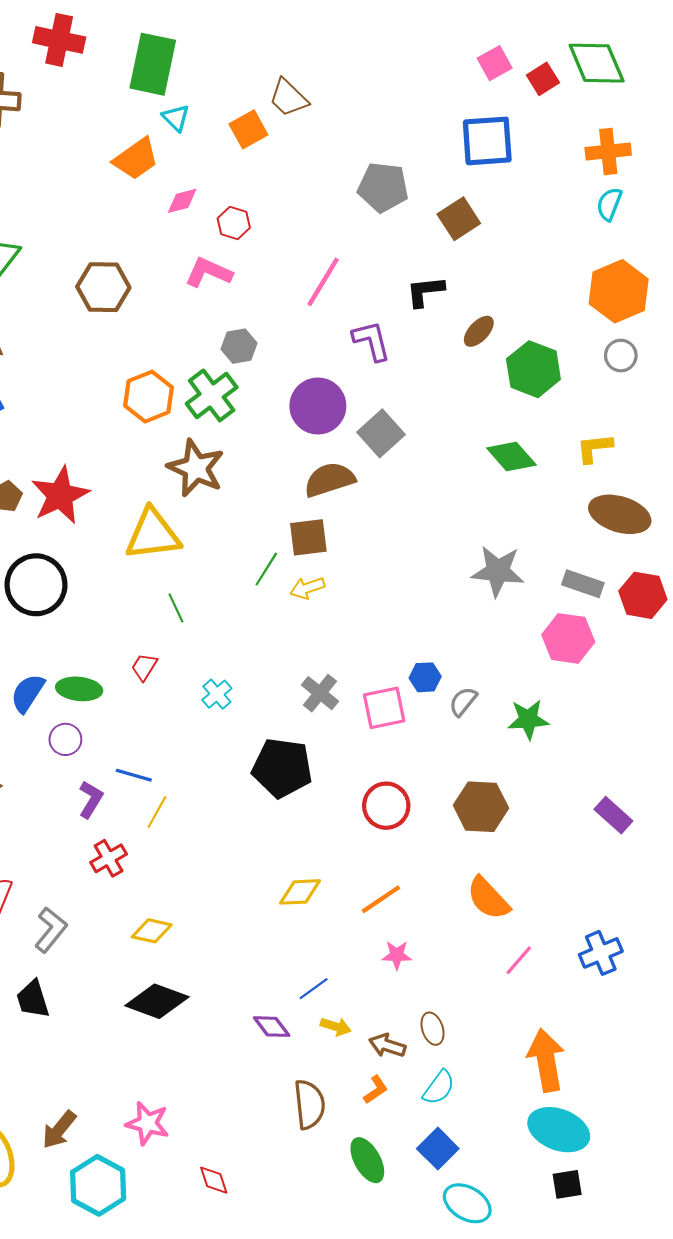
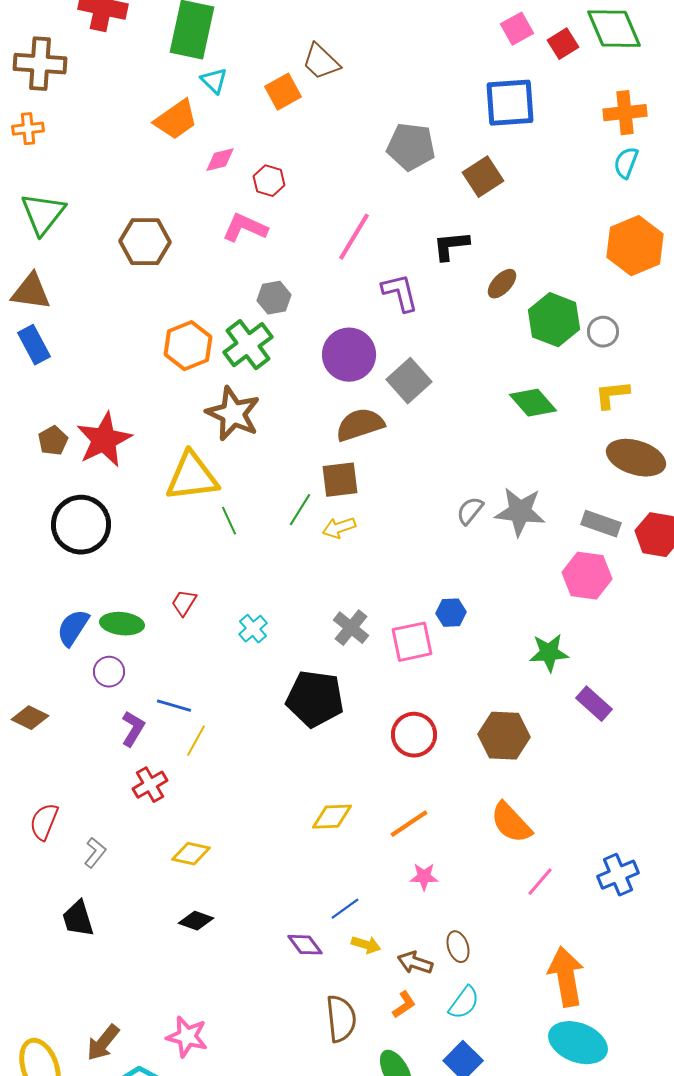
gray circle: (621, 356) -> (603, 332), moved
green line: (176, 608) -> (229, 521), moved
gray semicircle: (463, 702) -> (470, 511), moved
purple rectangle: (613, 815) -> (594, 704), moved
gray L-shape: (51, 930) -> (95, 853), size x0.7
black diamond: (157, 1001) -> (196, 921), size x0.6

